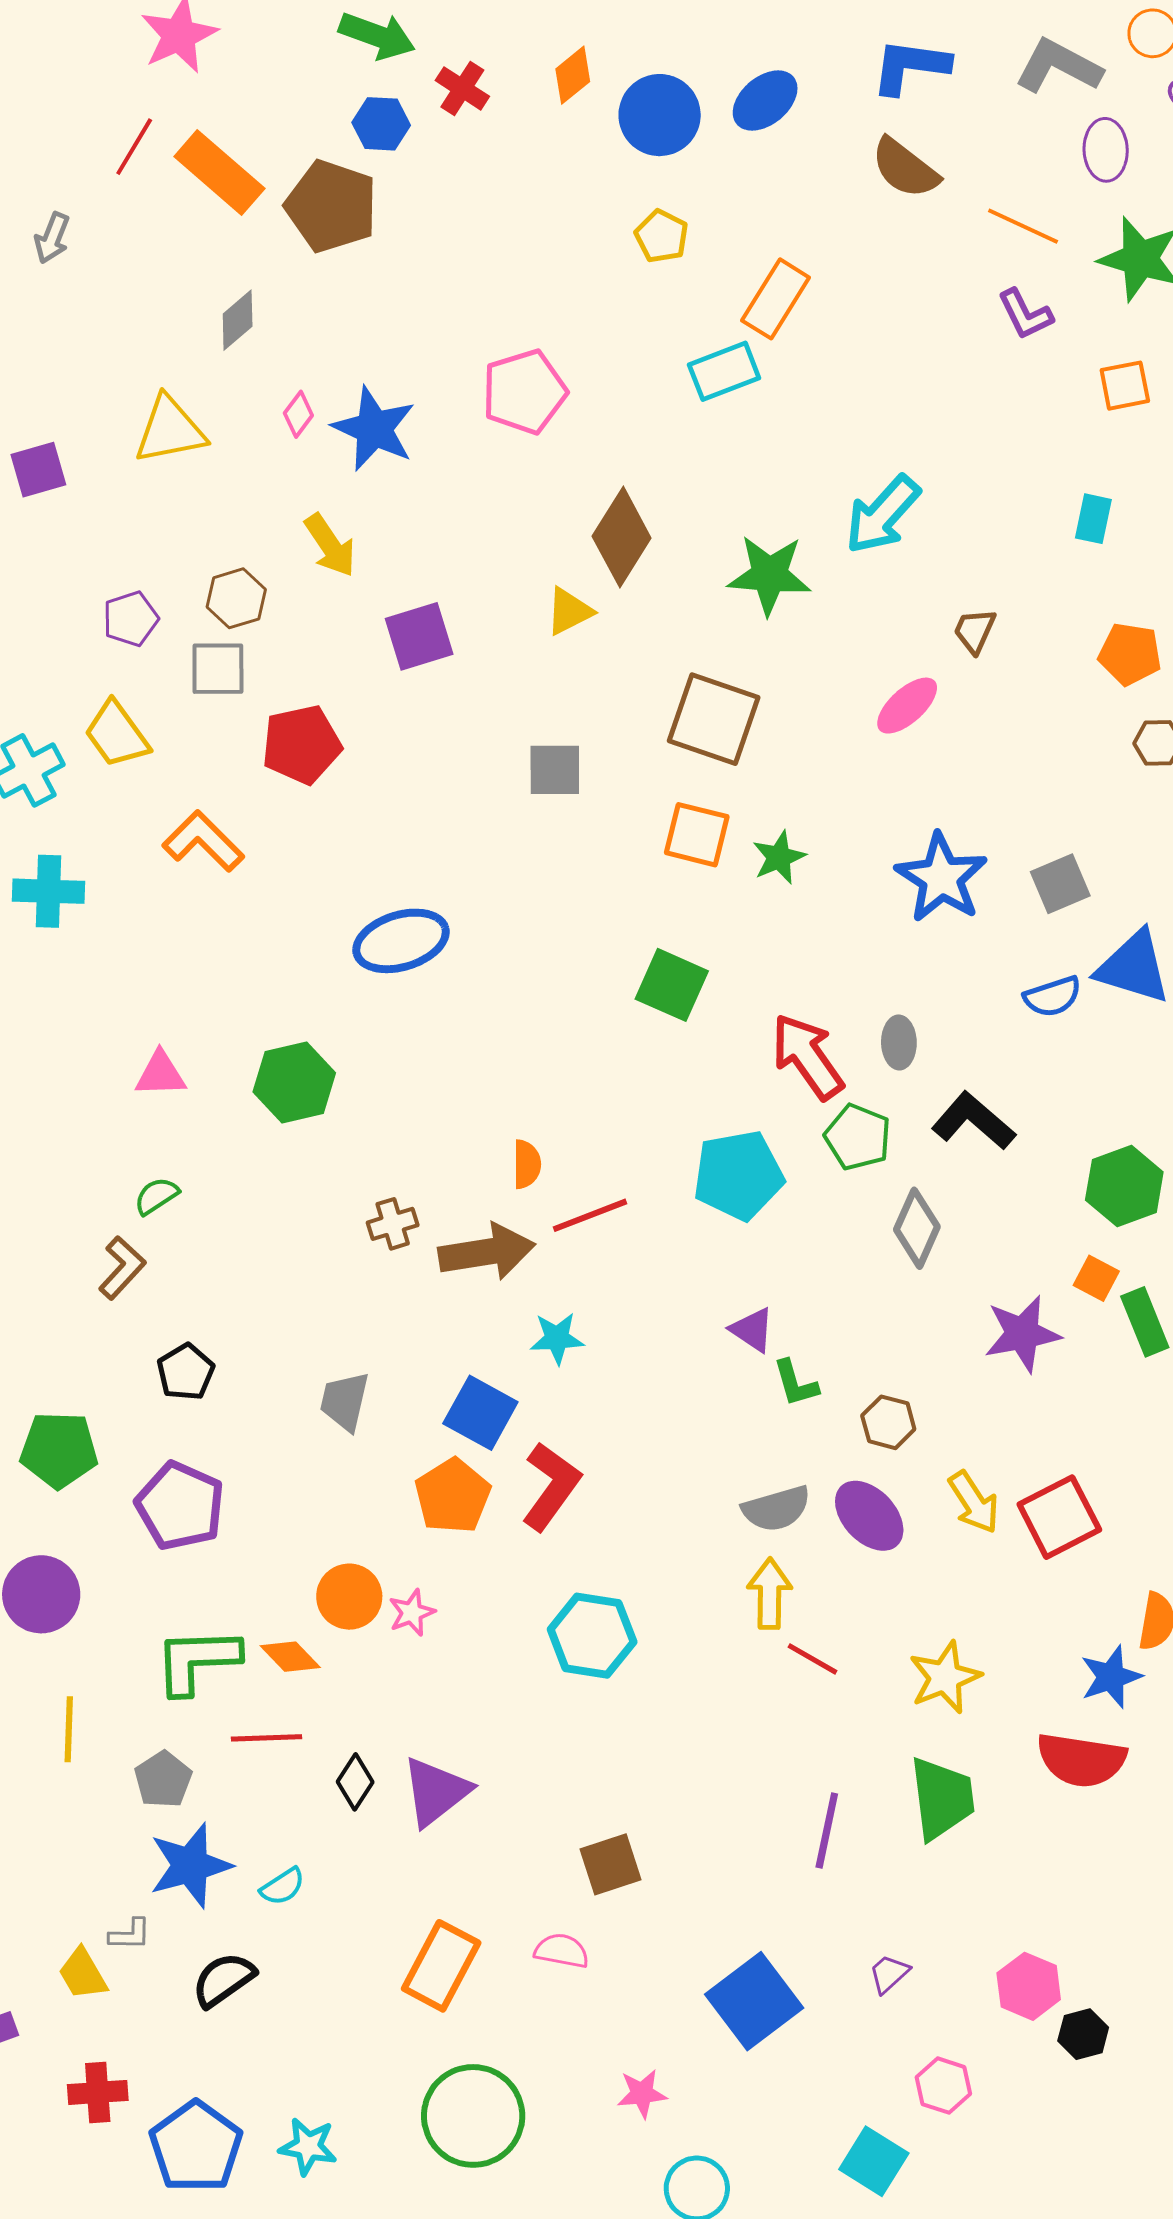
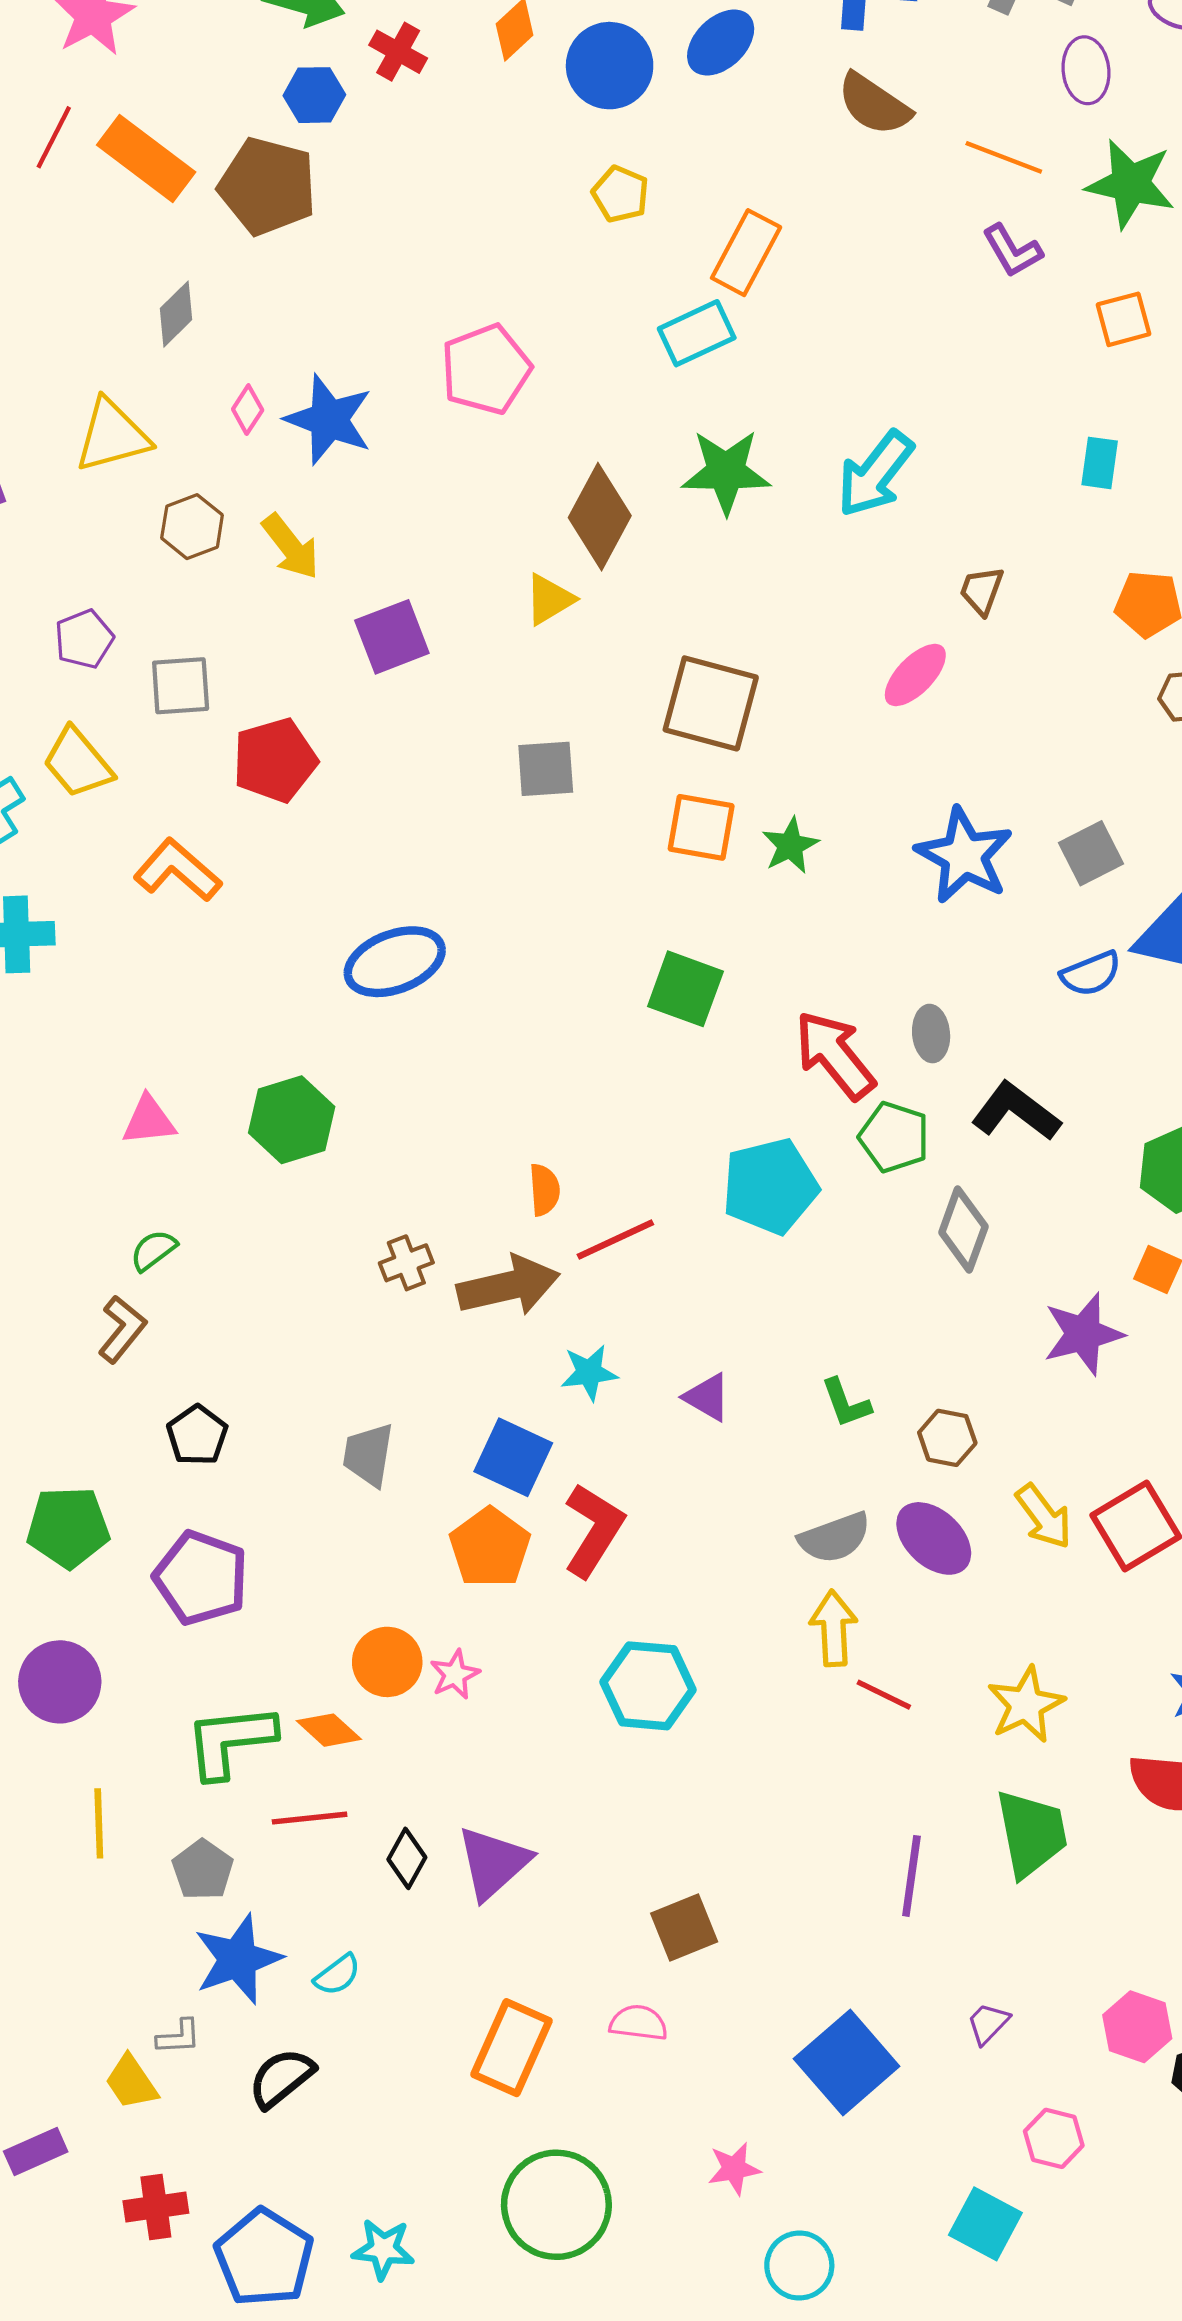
green star: (769, 575) -> (726, 472), moved
brown hexagon: (236, 598) -> (192, 527), moved
purple triangle: (752, 1330) -> (707, 1397), moved

